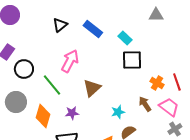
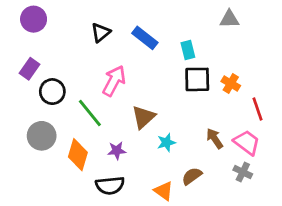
cyan rectangle: (125, 38) -> (188, 50), turned 32
orange cross: (157, 83) -> (231, 83), moved
cyan star: (118, 112) -> (166, 143), moved
gray cross: (175, 129) -> (243, 172), moved, turned -32

